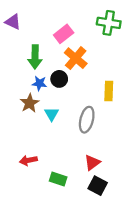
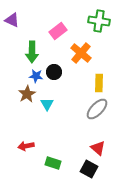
orange cross: (76, 58) -> (81, 53), moved
gray ellipse: (87, 120) -> (97, 109), moved, turned 30
red triangle: (92, 163) -> (98, 148), moved, turned -42

